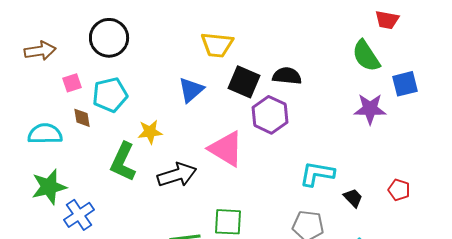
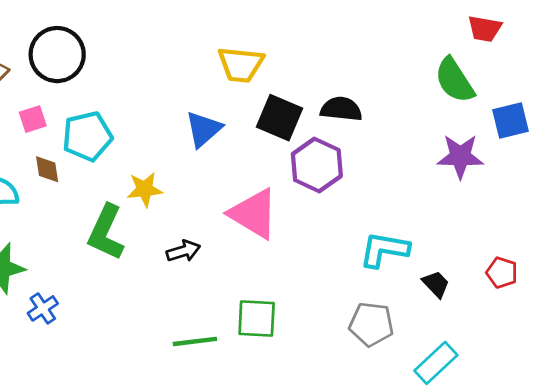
black circle: (109, 38) -> (57, 55), moved
black arrow: (177, 175) -> (183, 251), size x0.6
blue cross: (79, 215) -> (43, 308), size x0.7

